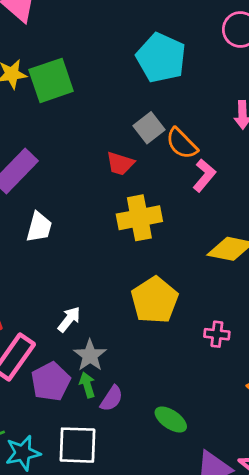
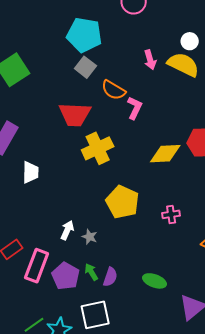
gray square: (149, 128) -> (85, 67), moved
red trapezoid: (120, 163) -> (75, 115), size x1.6
gray star: (90, 355) -> (90, 237), moved, size x0.7

